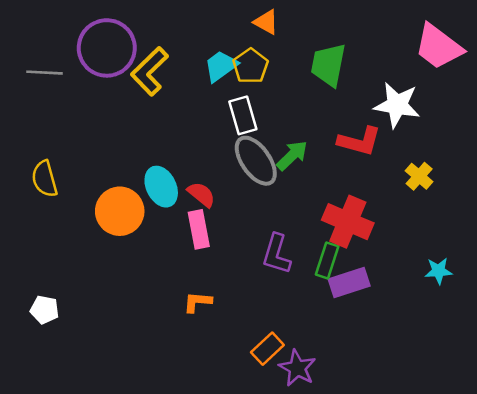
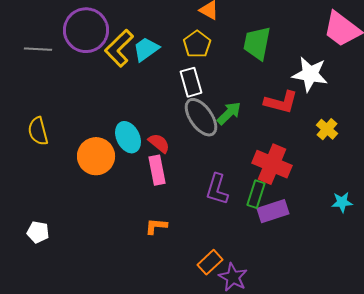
cyan trapezoid: (221, 66) -> (146, 49), moved

